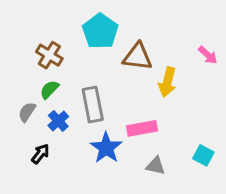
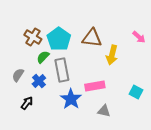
cyan pentagon: (100, 31) -> (59, 39), moved
green semicircle: (49, 90) -> (43, 57), moved
cyan square: (203, 155) -> (136, 92), moved

